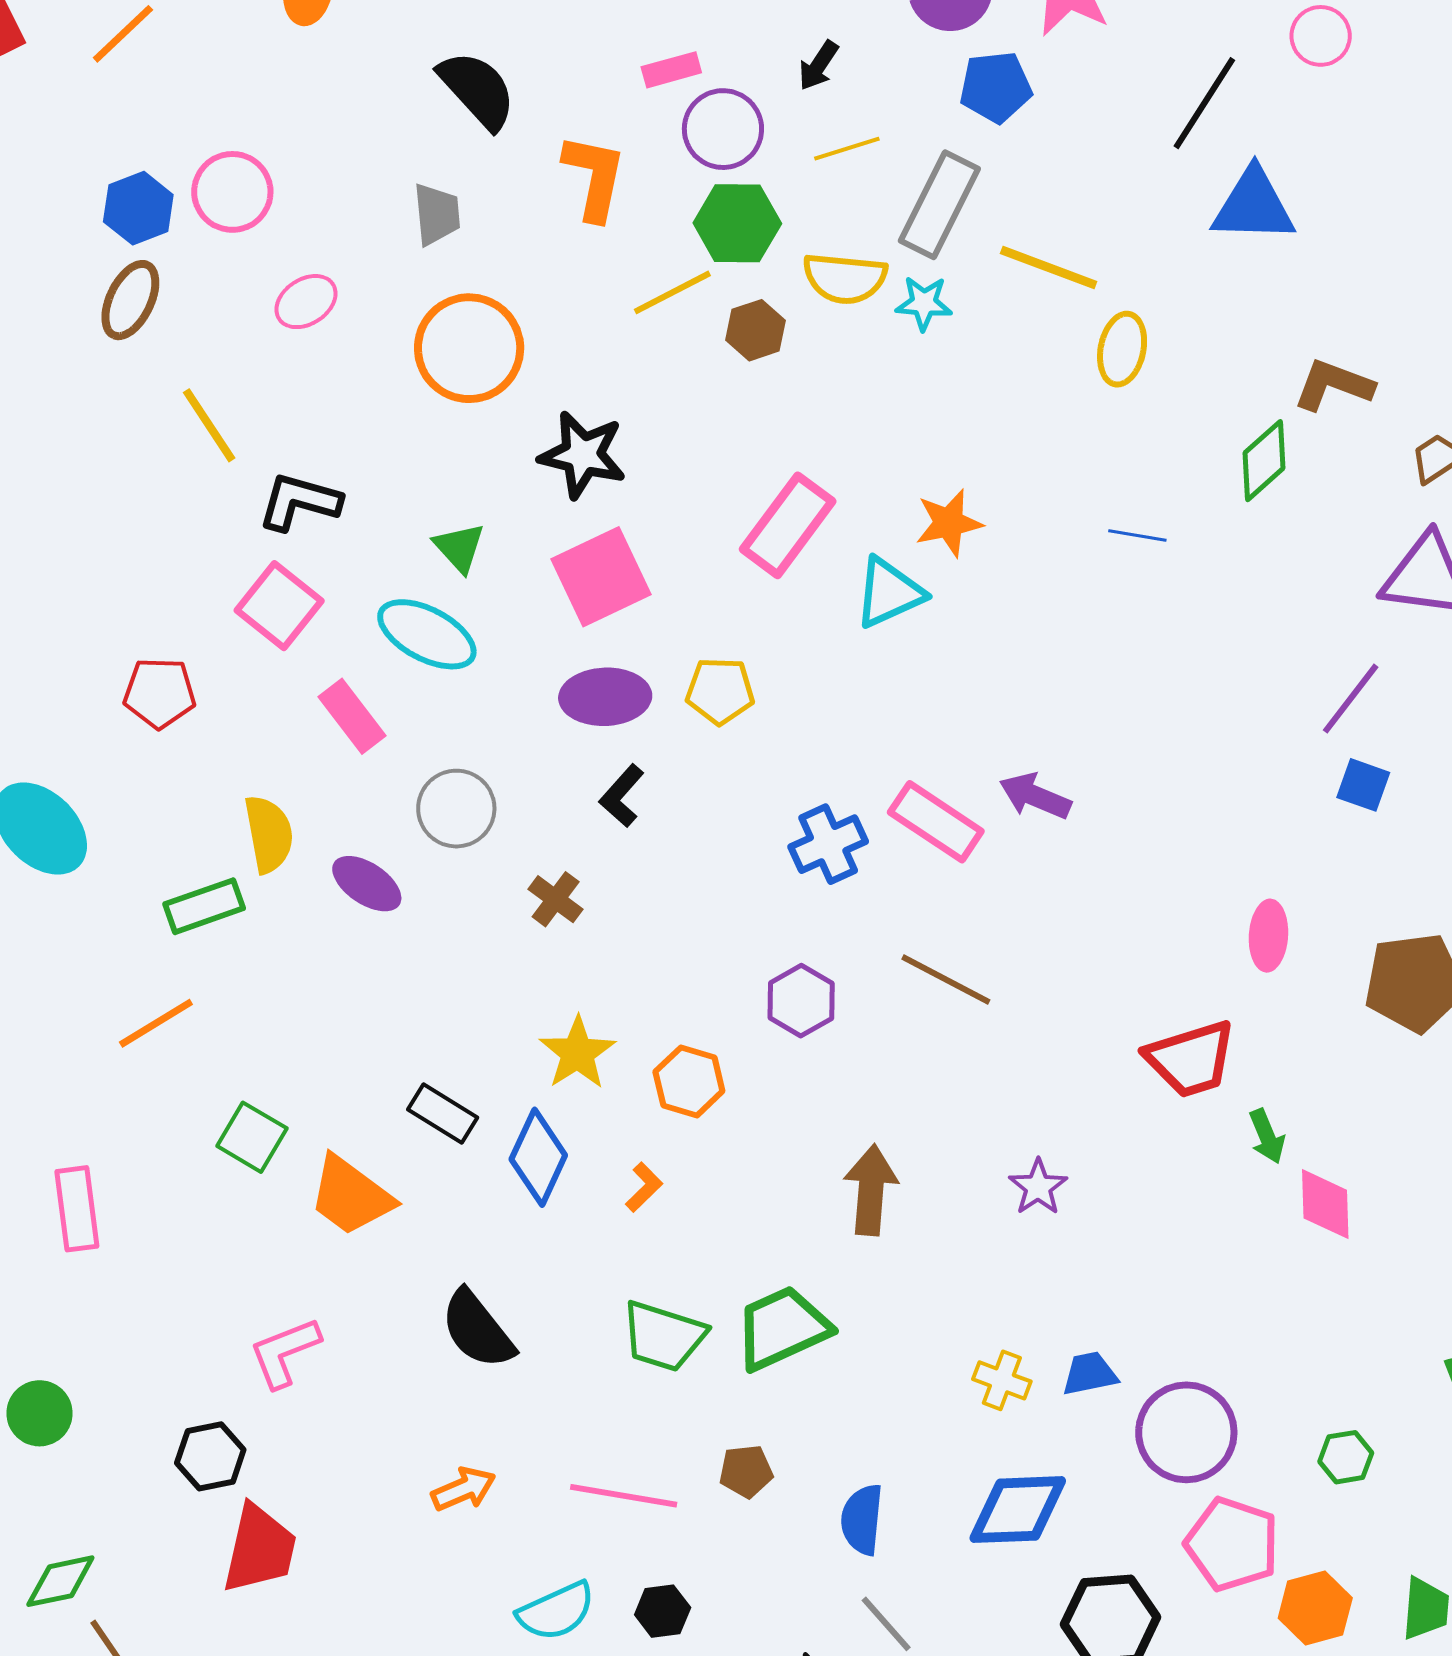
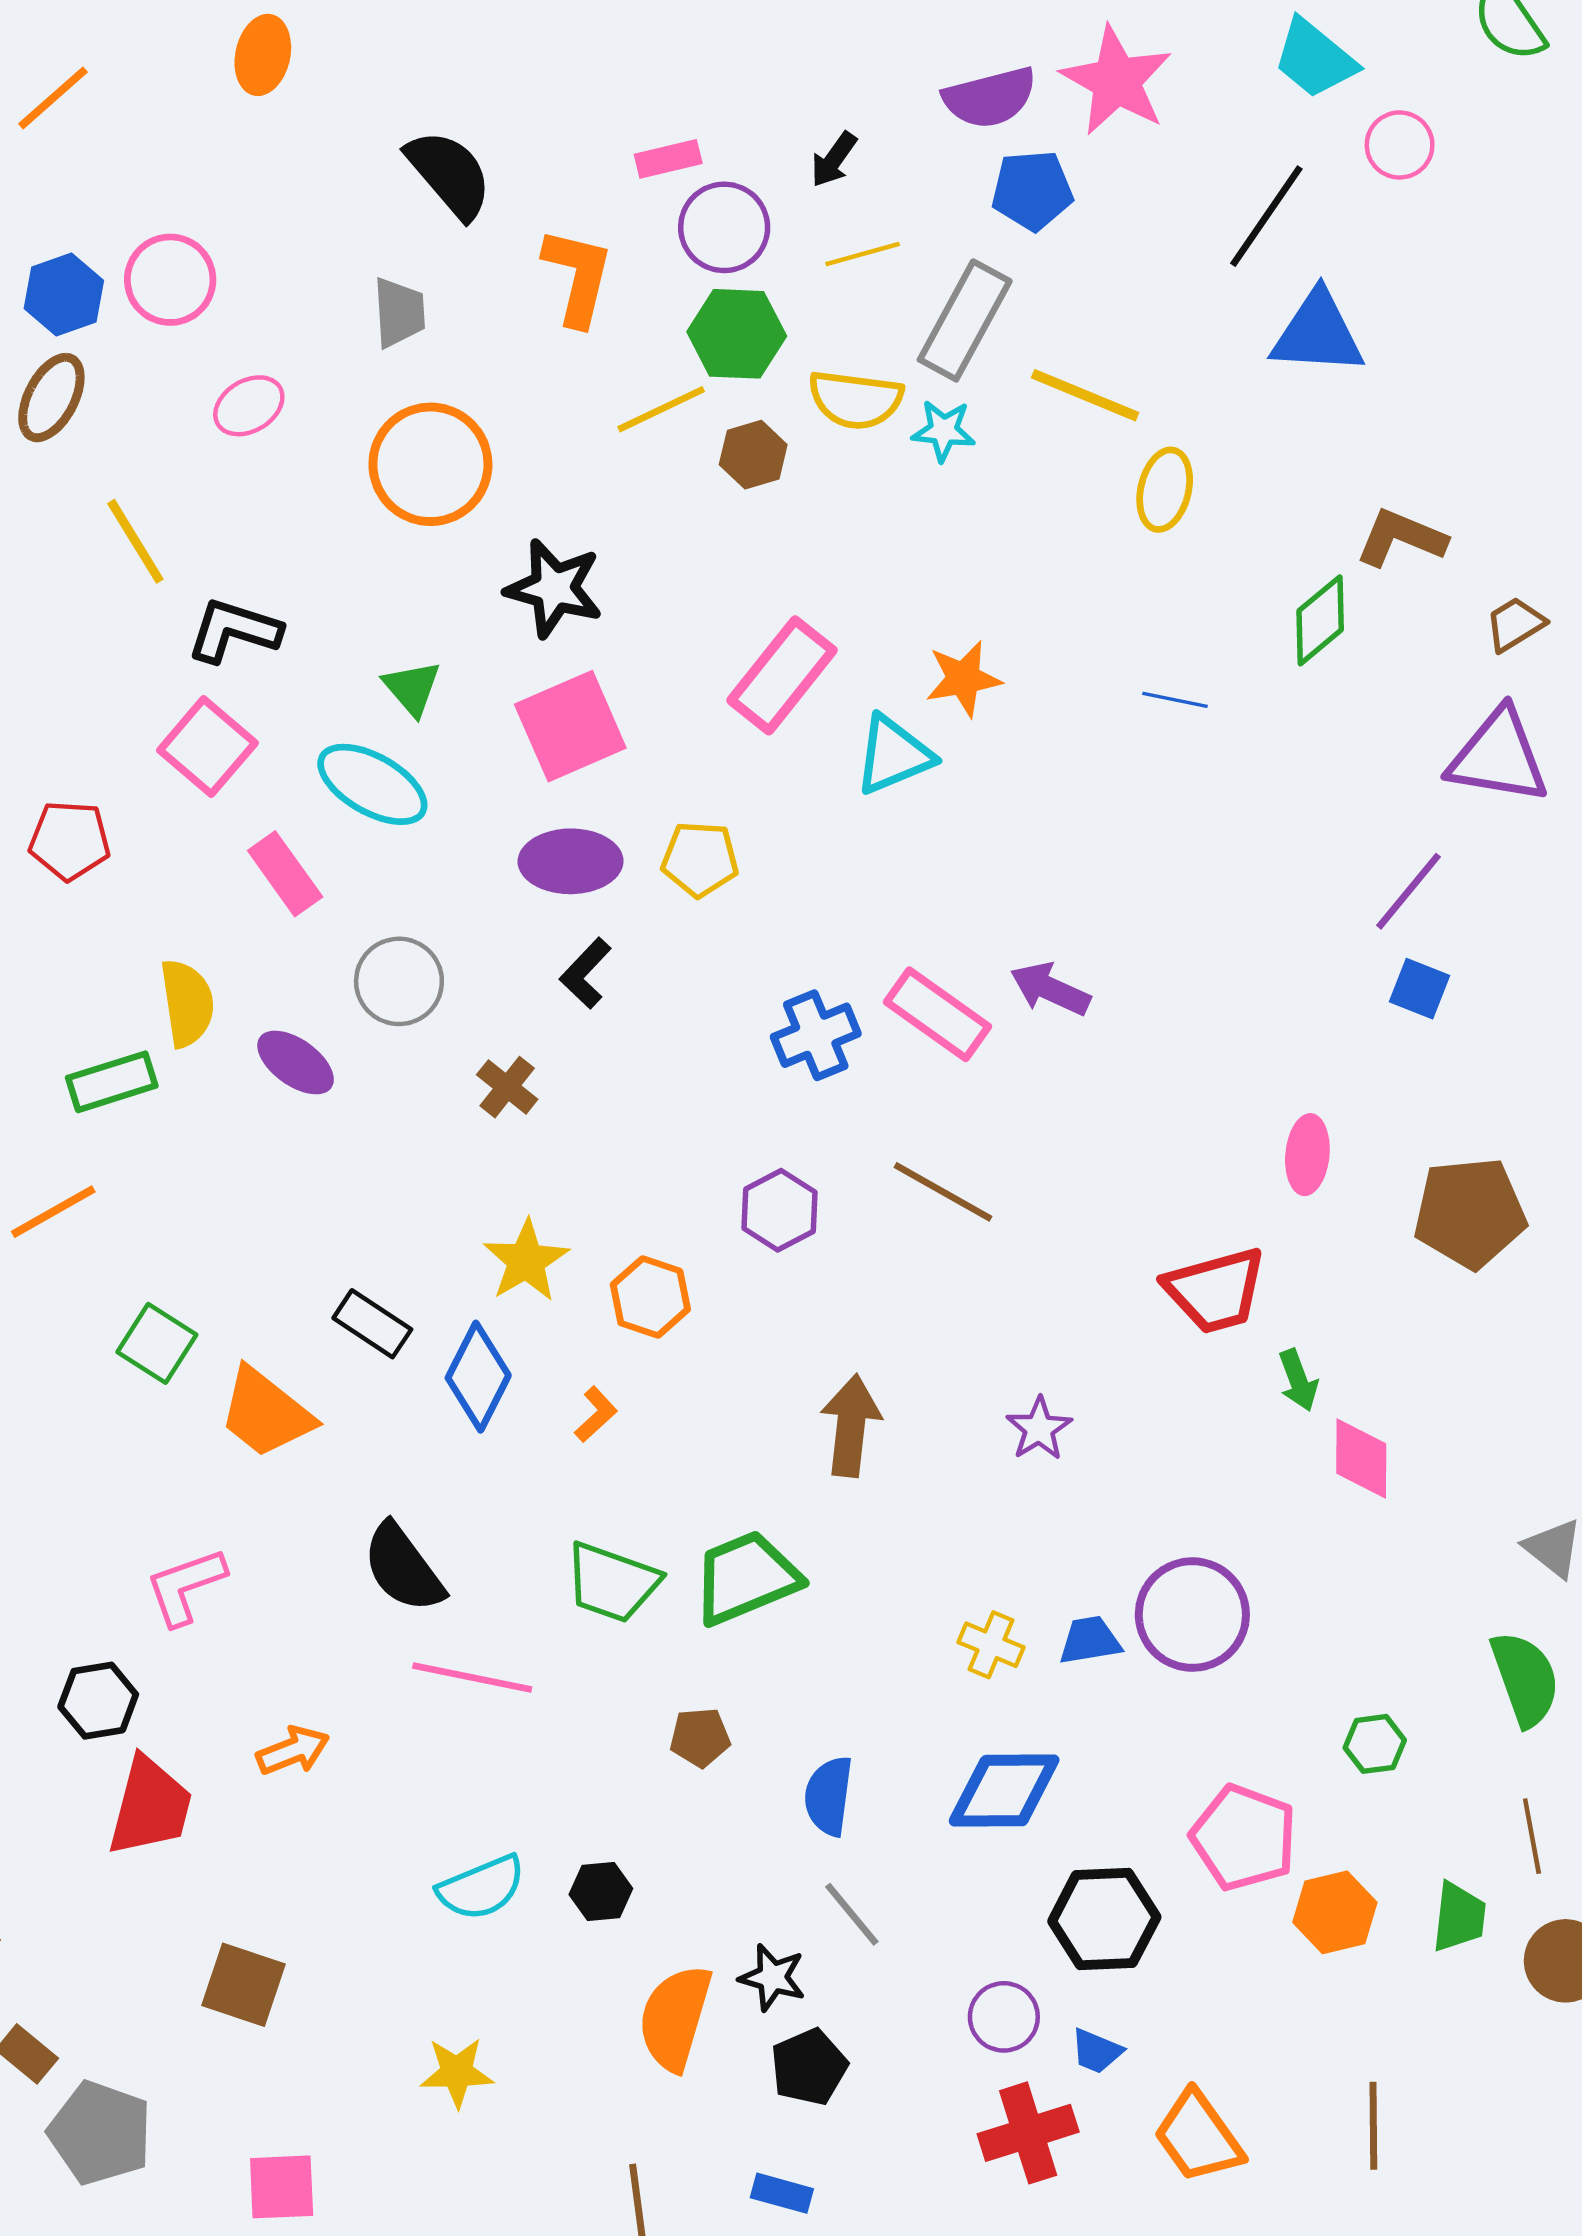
purple circle: (1186, 1432) -> (1192, 1615), moved
orange arrow: (464, 1489) -> (293, 1751), moved
pink line: (624, 1496) -> (472, 1678), moved

